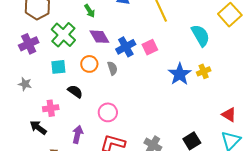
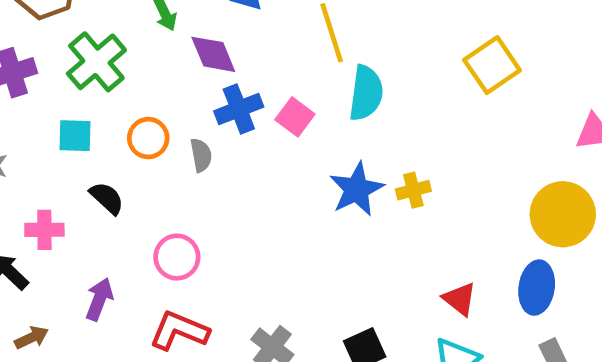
cyan semicircle: (200, 35) -> (366, 93), moved, turned 30
purple diamond: (99, 37) -> (213, 54), moved
pink square: (150, 47) -> (295, 117), turned -35

